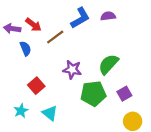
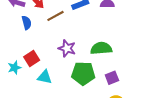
green semicircle: (108, 64) -> (101, 48), turned 35
cyan star: (21, 111) -> (14, 68), moved
cyan triangle: (50, 113) -> (45, 77), moved, turned -35

